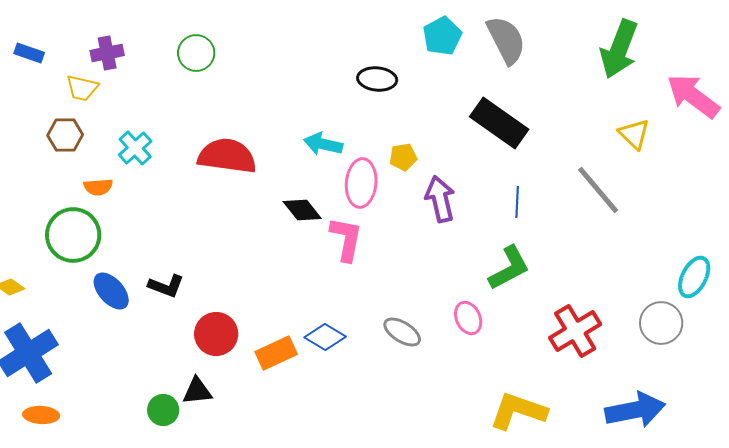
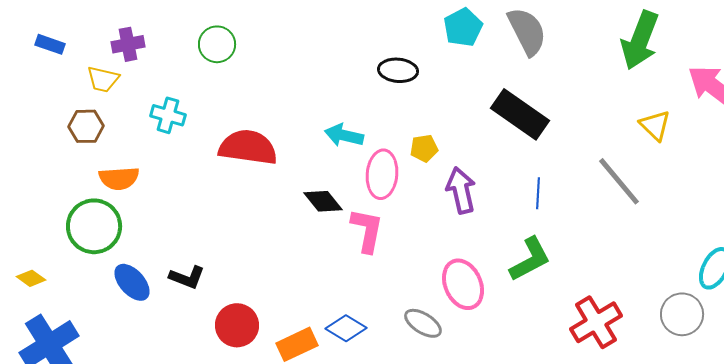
cyan cross: (135, 148) -> (168, 115), moved, turned -32
orange semicircle: (98, 187) -> (119, 178), size x1.4
pink ellipse: (468, 318) -> (463, 284), moved, size x1.5

